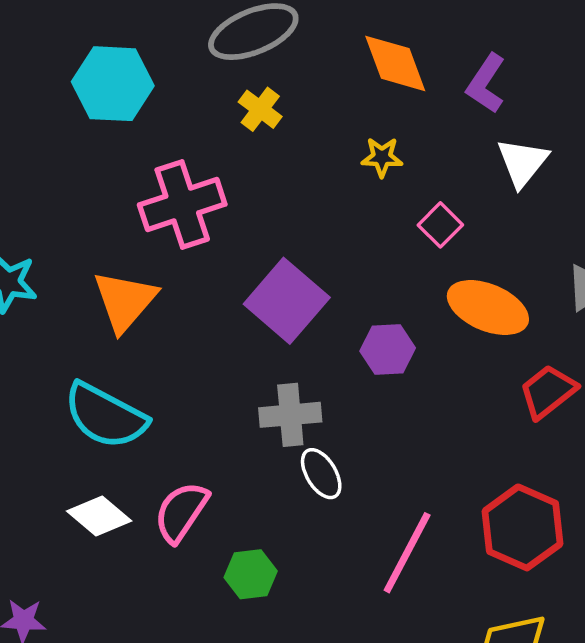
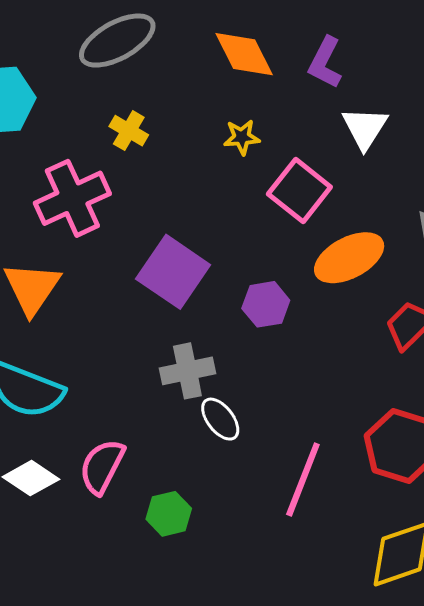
yellow cross: (260, 109) -> (129, 131), moved
pink square: (440, 225) -> (299, 190), size x1.6
orange ellipse: (488, 308) -> (349, 258), turned -44

